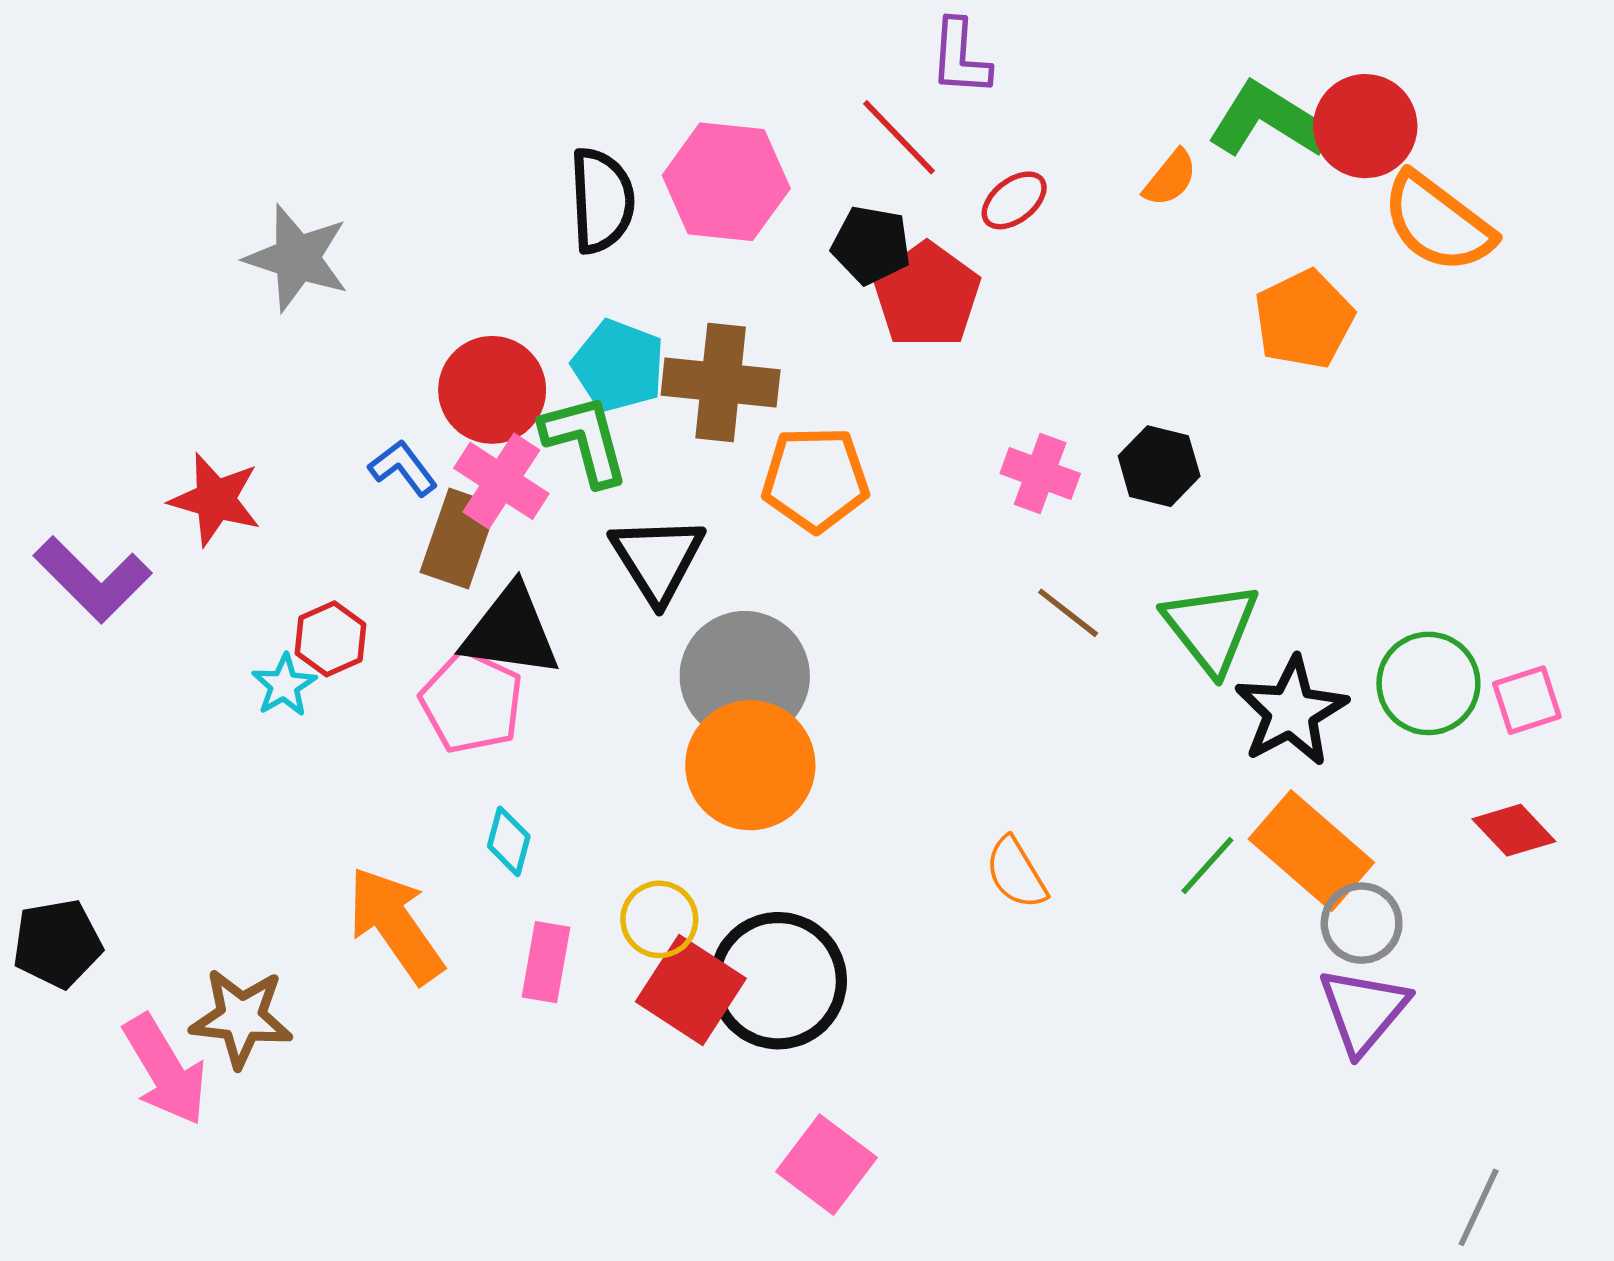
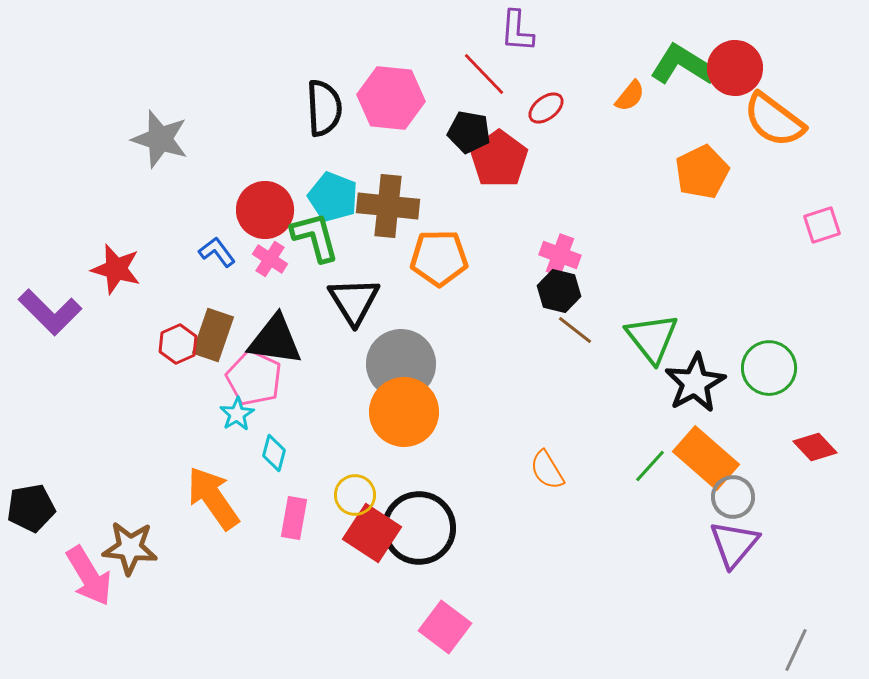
black hexagon: (1159, 466) -> (559, 291), moved
pink cross: (501, 481) -> (270, 259), size x0.7
brown rectangle: (459, 539) -> (213, 335), moved
cyan star: (284, 685) -> (237, 414), moved
pink square: (1527, 700) -> (822, 225), moved

